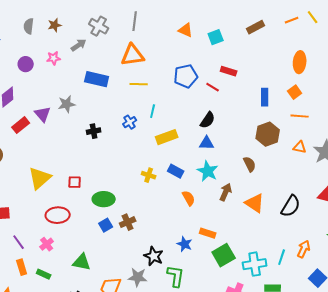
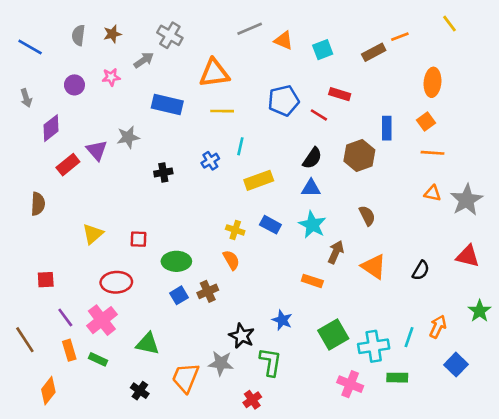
orange line: (292, 20) -> (400, 37), moved
gray line: (135, 21) -> (250, 29), moved, turned 60
brown rectangle: (256, 27) -> (374, 52), moved
brown hexagon: (268, 134) -> (359, 155), moved
yellow triangle: (40, 178) -> (93, 234), size x0.7
orange semicircle: (189, 198) -> (231, 260), moved
black semicircle: (291, 206) -> (421, 270), size x0.7
orange rectangle: (208, 233) -> (312, 281), moved
pink cross: (47, 244) -> (102, 320), size x1.6

